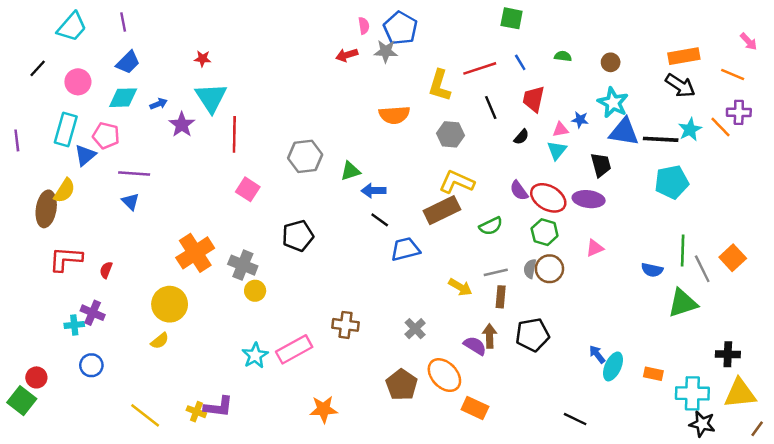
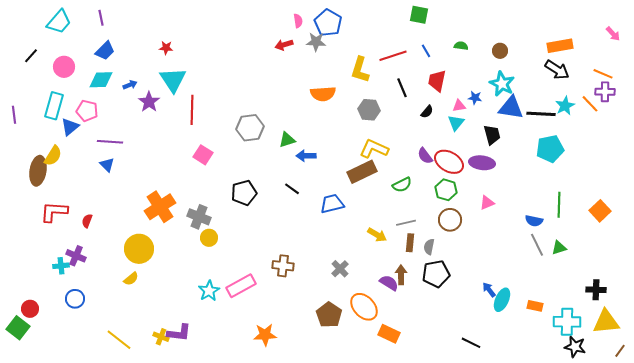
orange line: (733, 75) -> (603, 74), moved
black line: (380, 220) -> (292, 189), moved
gray semicircle: (530, 269) -> (429, 247), moved
gray line: (702, 269) -> (537, 245), moved
green triangle: (683, 303) -> (559, 248), size x0.6

